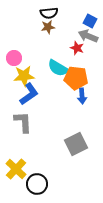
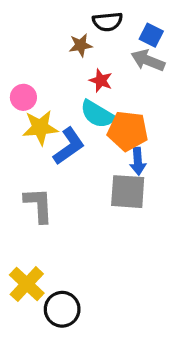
black semicircle: (49, 13) -> (108, 22), moved
red star: (77, 48) -> (101, 81), moved
blue L-shape: (29, 94) -> (69, 146), moved
gray square: (76, 144) -> (128, 192), moved, turned 30

